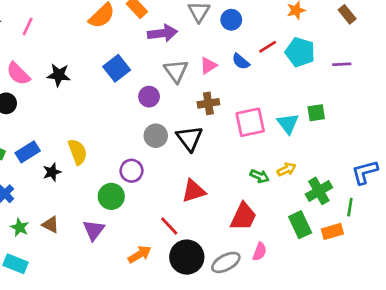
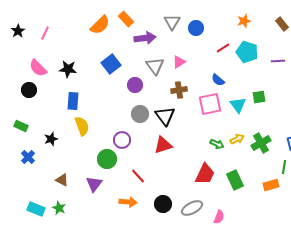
blue semicircle: (241, 62) -> (218, 80), moved
blue rectangle: (28, 152) -> (73, 101), moved, turned -54
black star: (52, 172) -> (51, 139), moved
red triangle: (194, 191) -> (163, 145), moved
green cross: (319, 191) -> (261, 143), moved
green rectangle: (300, 225) -> (235, 180), moved
red line: (169, 226) -> (138, 176), moved
green star: (20, 227) -> (59, 208), moved
pink semicircle: (260, 252) -> (219, 217), moved
orange arrow: (140, 254) -> (128, 202), turned 36
black circle: (187, 257) -> (163, 204), size x0.7

